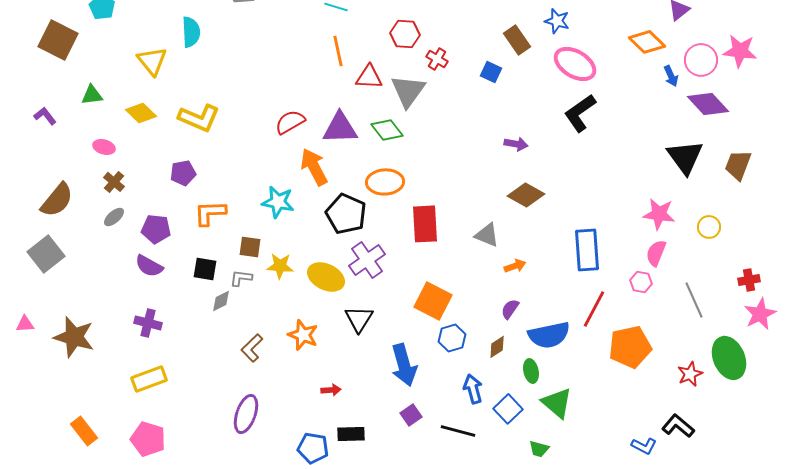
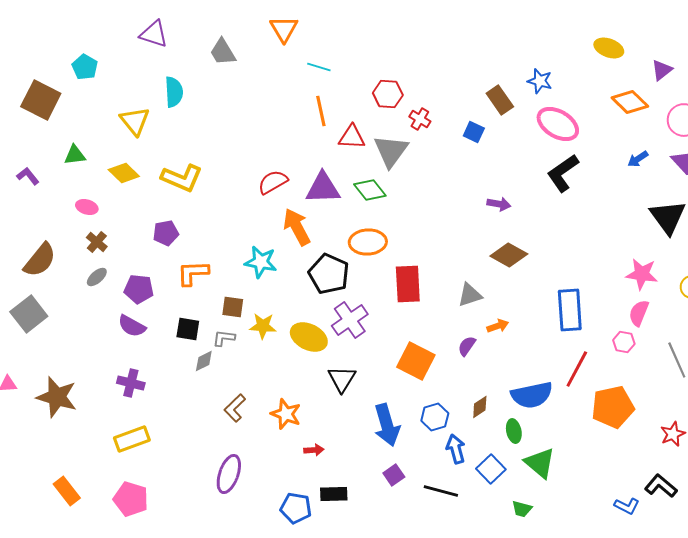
blue arrow: (671, 76) -> (638, 159), moved, turned 80
gray triangle: (487, 235) -> (470, 295), turned -40
purple semicircle: (510, 309) -> (467, 346), moved
orange star: (303, 335) -> (286, 414), moved
blue hexagon: (452, 338) -> (435, 417), moved

